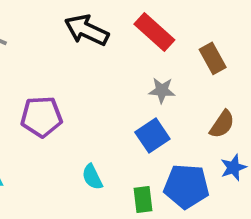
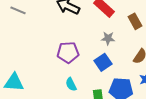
purple pentagon: (41, 117) -> (68, 52), moved

